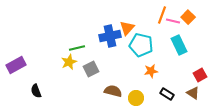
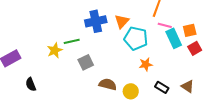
orange square: (188, 17) -> (190, 30), moved, turned 32
pink line: (173, 21) -> (165, 25), moved
blue cross: (110, 36) -> (96, 21), moved
yellow star: (69, 62) -> (55, 50), moved
red square: (200, 75) -> (195, 48), moved

